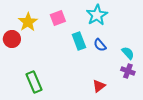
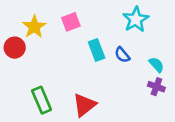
cyan star: (97, 15) -> (136, 19), moved
red triangle: (99, 86) -> (84, 105), moved, size x1.5

